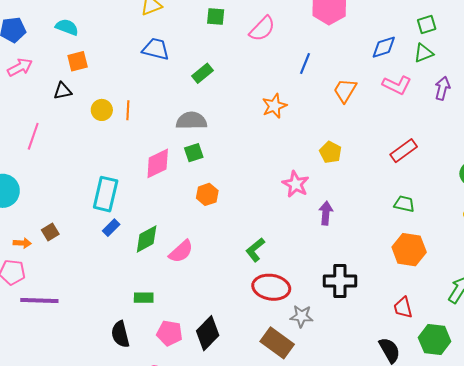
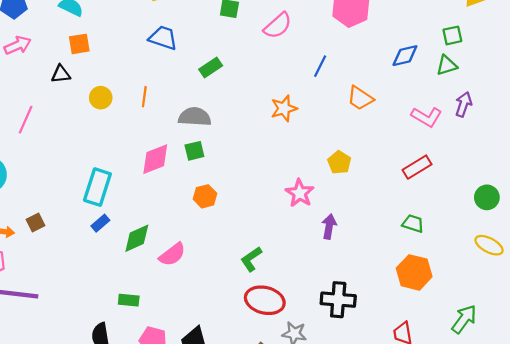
pink L-shape: (397, 85) -> (427, 117), moved
orange trapezoid: (345, 90) -> (360, 98), turned -92
orange line: (128, 110) -> (144, 97), moved

